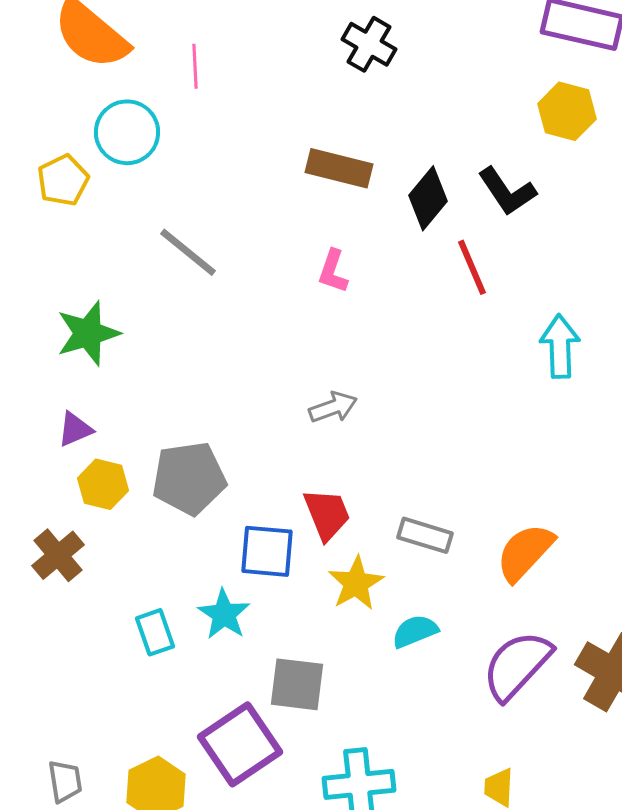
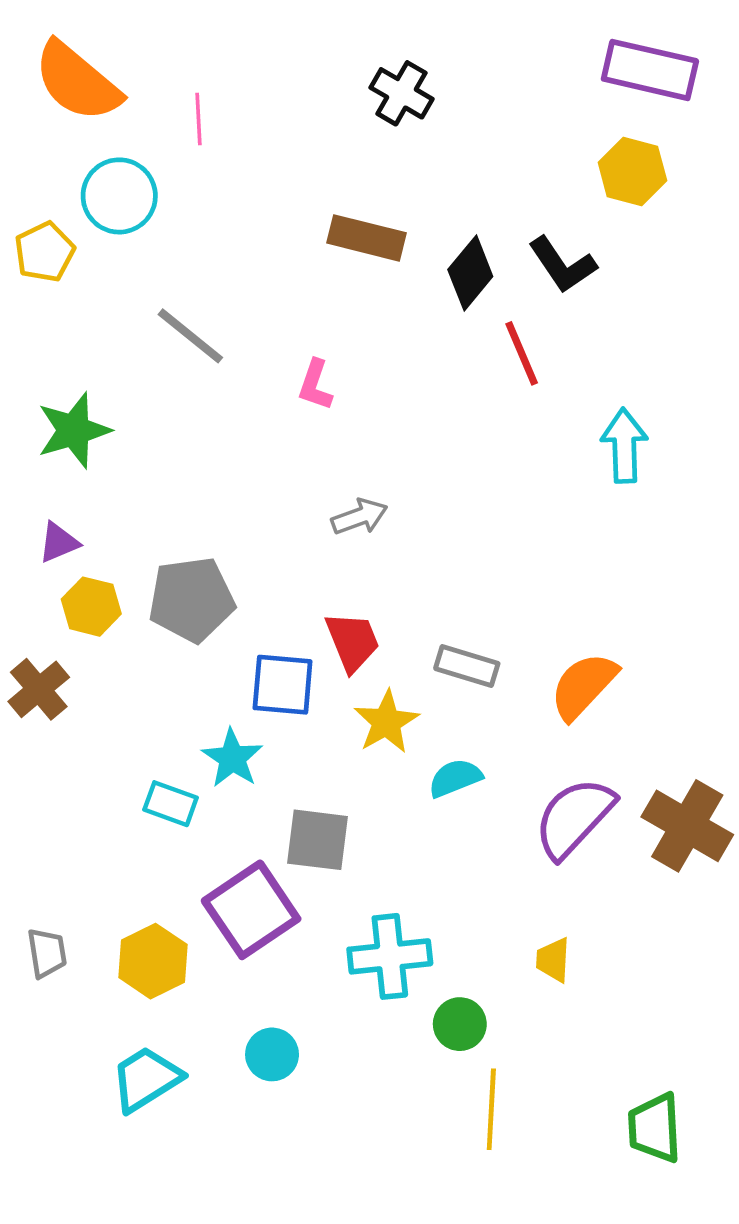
pink L-shape: (333, 271) -> (315, 385), moved
cyan rectangle: (155, 632) -> (171, 804), moved, turned -51

